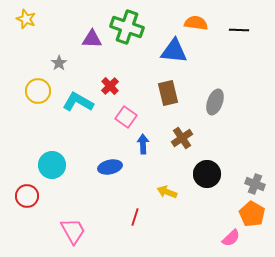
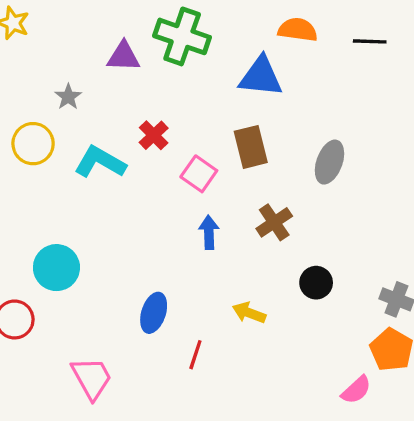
pink square: (126, 117) -> (199, 174), moved
blue ellipse: (110, 167) -> (154, 313), moved, turned -60
black circle: (207, 174) -> (316, 283), size x0.7

